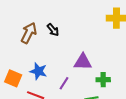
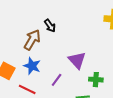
brown arrow: (29, 33) -> (32, 40), moved
purple triangle: (83, 62) -> (77, 60), turned 42

